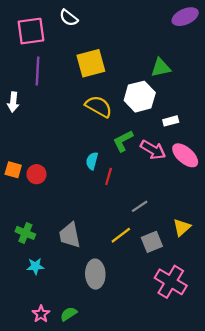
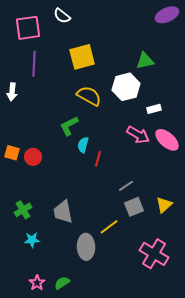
green L-shape: (123, 141) -> (69, 126), moved
green cross: (25, 233) -> (23, 210), turned 36
yellow line: (121, 235) -> (109, 227), moved
gray square: (152, 242) -> (134, 207), moved

